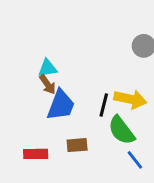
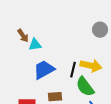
brown arrow: (47, 84) -> (23, 36), moved
blue trapezoid: (61, 105) -> (44, 70), turned -140

